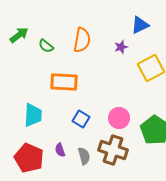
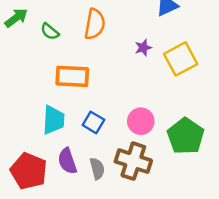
purple star: (121, 47) -> (143, 48), moved
cyan trapezoid: (33, 115) -> (54, 120), moved
purple semicircle: (60, 150) -> (67, 161), size x1.5

